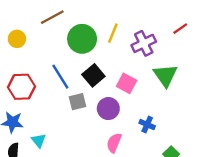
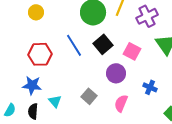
gray square: (77, 102) -> (89, 96), moved, turned -35

